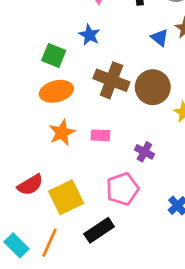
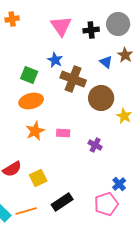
brown cross: (111, 80) -> (73, 79), moved
pink pentagon: (122, 189) -> (106, 204), moved
yellow square: (66, 197) -> (38, 178), size x0.7
orange line: (50, 243) -> (26, 211), turned 50

